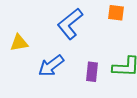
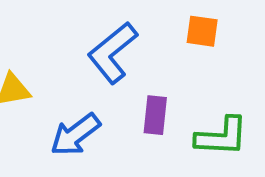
purple rectangle: (92, 72) -> (155, 115), moved

